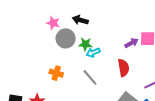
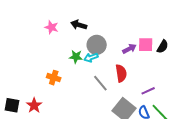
gray circle: (66, 38) -> (97, 45), moved
green star: (85, 44) -> (76, 57), moved
gray line: (90, 77) -> (100, 83), moved

